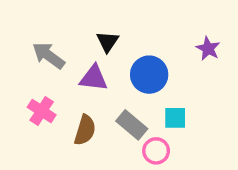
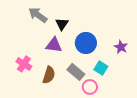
purple star: (208, 49) -> (121, 47), moved
gray arrow: (49, 56) -> (38, 15), moved
cyan square: (175, 118) -> (101, 68), turned 32

